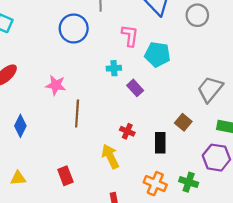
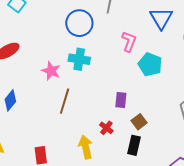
cyan cross: (114, 68) -> (79, 59), moved, size x1.5
purple rectangle: (135, 88) -> (121, 100), moved, turned 35
brown square: (183, 122) -> (139, 122), moved

